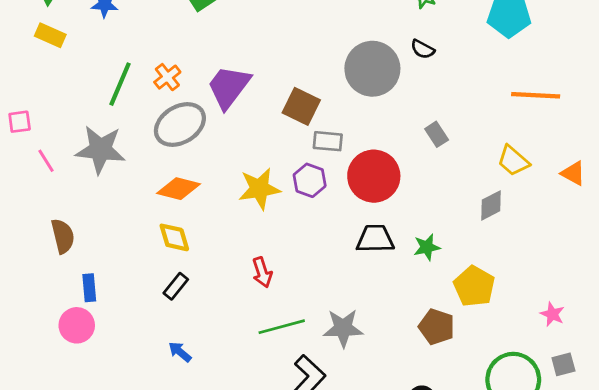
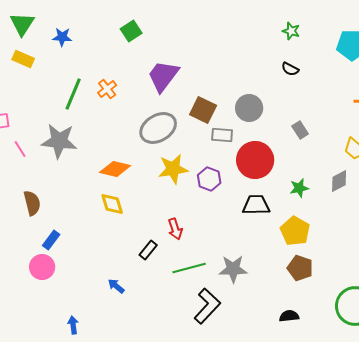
gray circle: (372, 69) -> (249, 108), moved, size x0.7
purple trapezoid: (229, 87) -> (163, 76), moved
gray ellipse: (180, 124) -> (158, 128), moved
purple hexagon: (310, 180) -> (209, 179), moved
green star: (427, 247) -> (299, 188), moved
black rectangle: (176, 286) -> (148, 250), moved
yellow pentagon: (474, 286) -> (295, 231), moved
blue rectangle: (89, 288) -> (51, 240), turned 42

